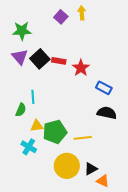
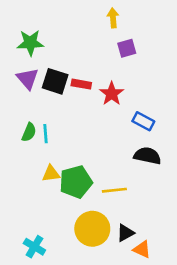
purple square: (61, 17) -> (127, 48), moved, turned 32
black square: (40, 59) -> (55, 81), turned -30
green semicircle: (21, 110) -> (29, 132), moved
cyan cross: (29, 147) -> (34, 247), moved

